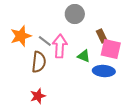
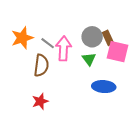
gray circle: (75, 14) -> (92, 37), moved
green triangle: (84, 56) -> (89, 59), turned 32
blue ellipse: (104, 71) -> (104, 87), moved

